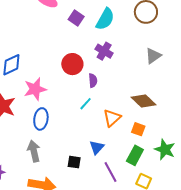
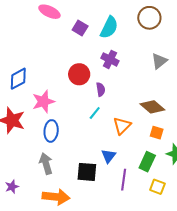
orange square: (138, 129) -> (157, 133), moved
black square: (74, 162) -> (87, 172), size x1.5
purple line: (110, 172) -> (124, 180), turned 40

